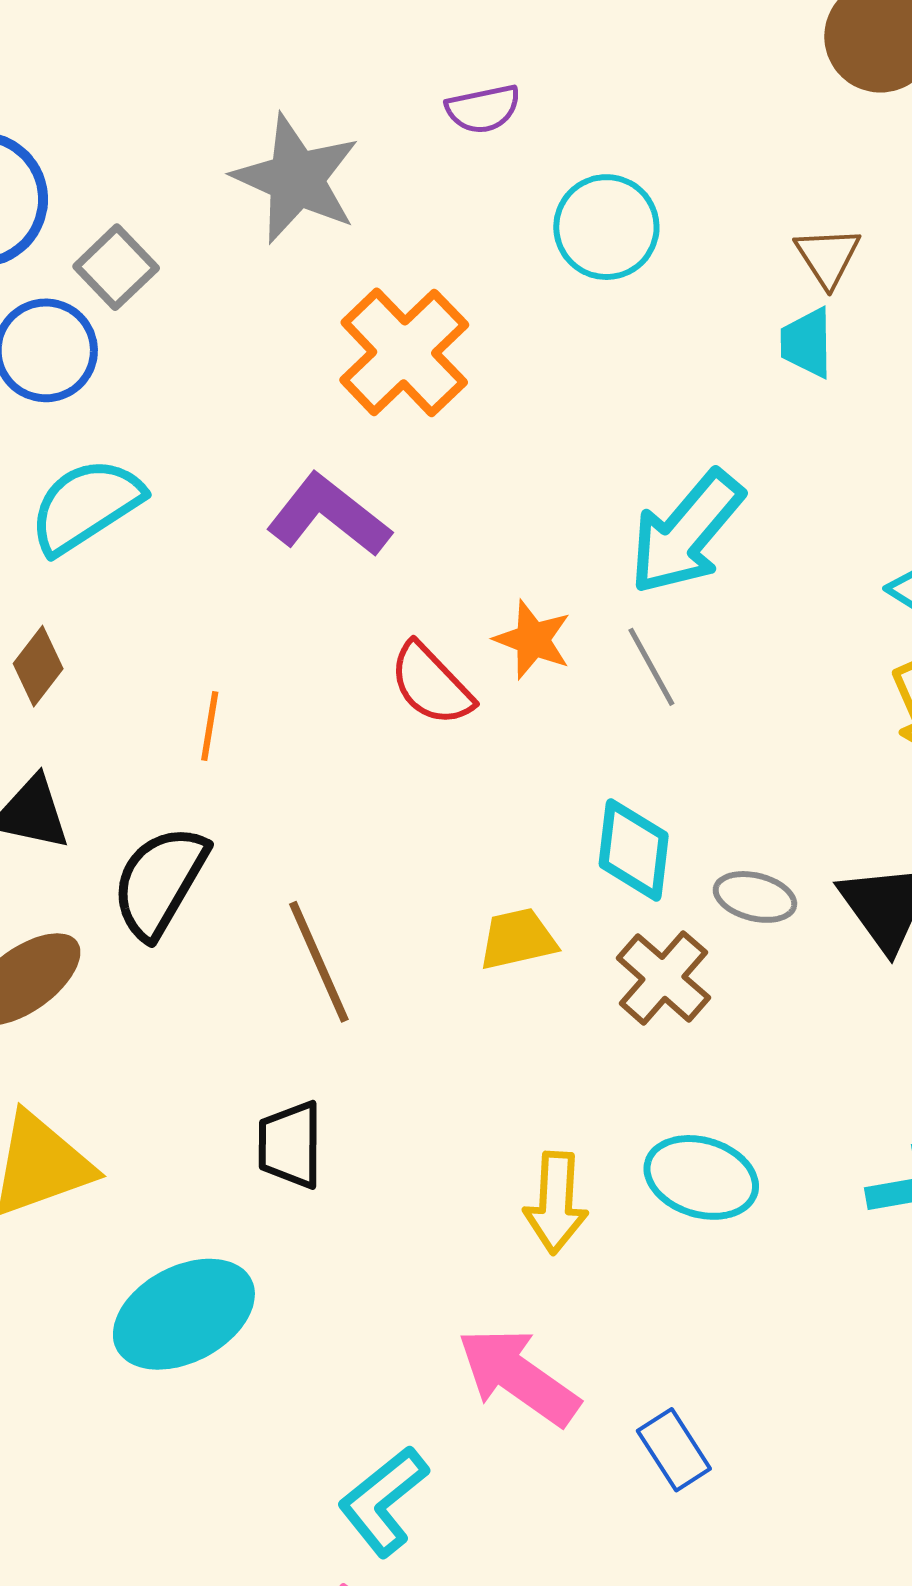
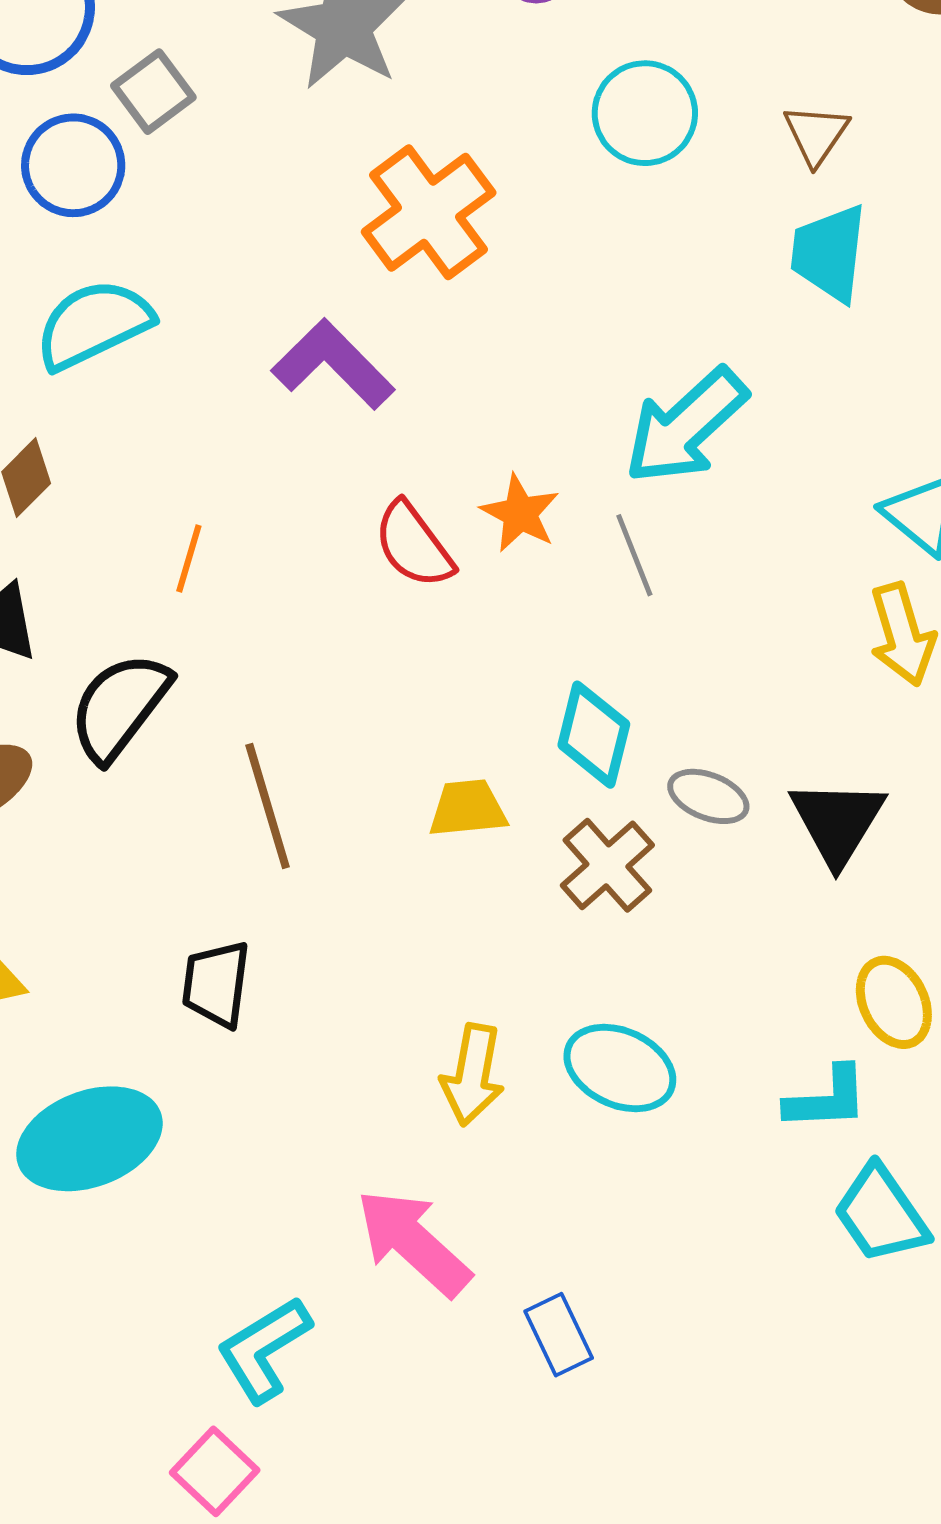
brown triangle: (828, 257) -> (816, 134), moved
cyan trapezoid: (807, 343) -> (829, 253), size x1.4

